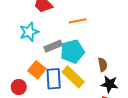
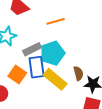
brown semicircle: (103, 65) -> (78, 73), moved
blue rectangle: (54, 79) -> (37, 67), moved

